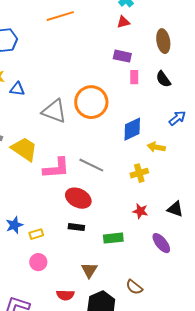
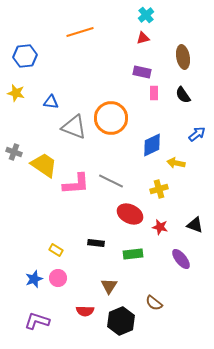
blue triangle: (17, 89) -> (51, 102), moved
red ellipse: (78, 198) -> (130, 214), moved
blue star: (14, 225) -> (34, 279), moved
yellow rectangle: (36, 234) -> (56, 250), turned 48

